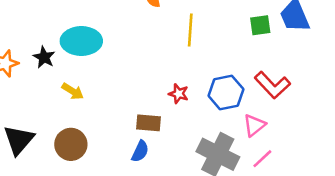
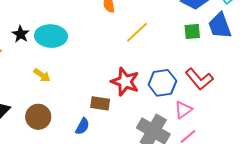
yellow line: (190, 30) -> (137, 32), turned 40
black star: (44, 57) -> (21, 34), moved
red star: (179, 94) -> (125, 82), size x1.8
blue semicircle: (140, 151) -> (82, 126), moved

